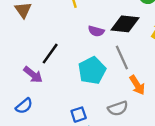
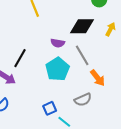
purple semicircle: (96, 31) -> (58, 43), moved

